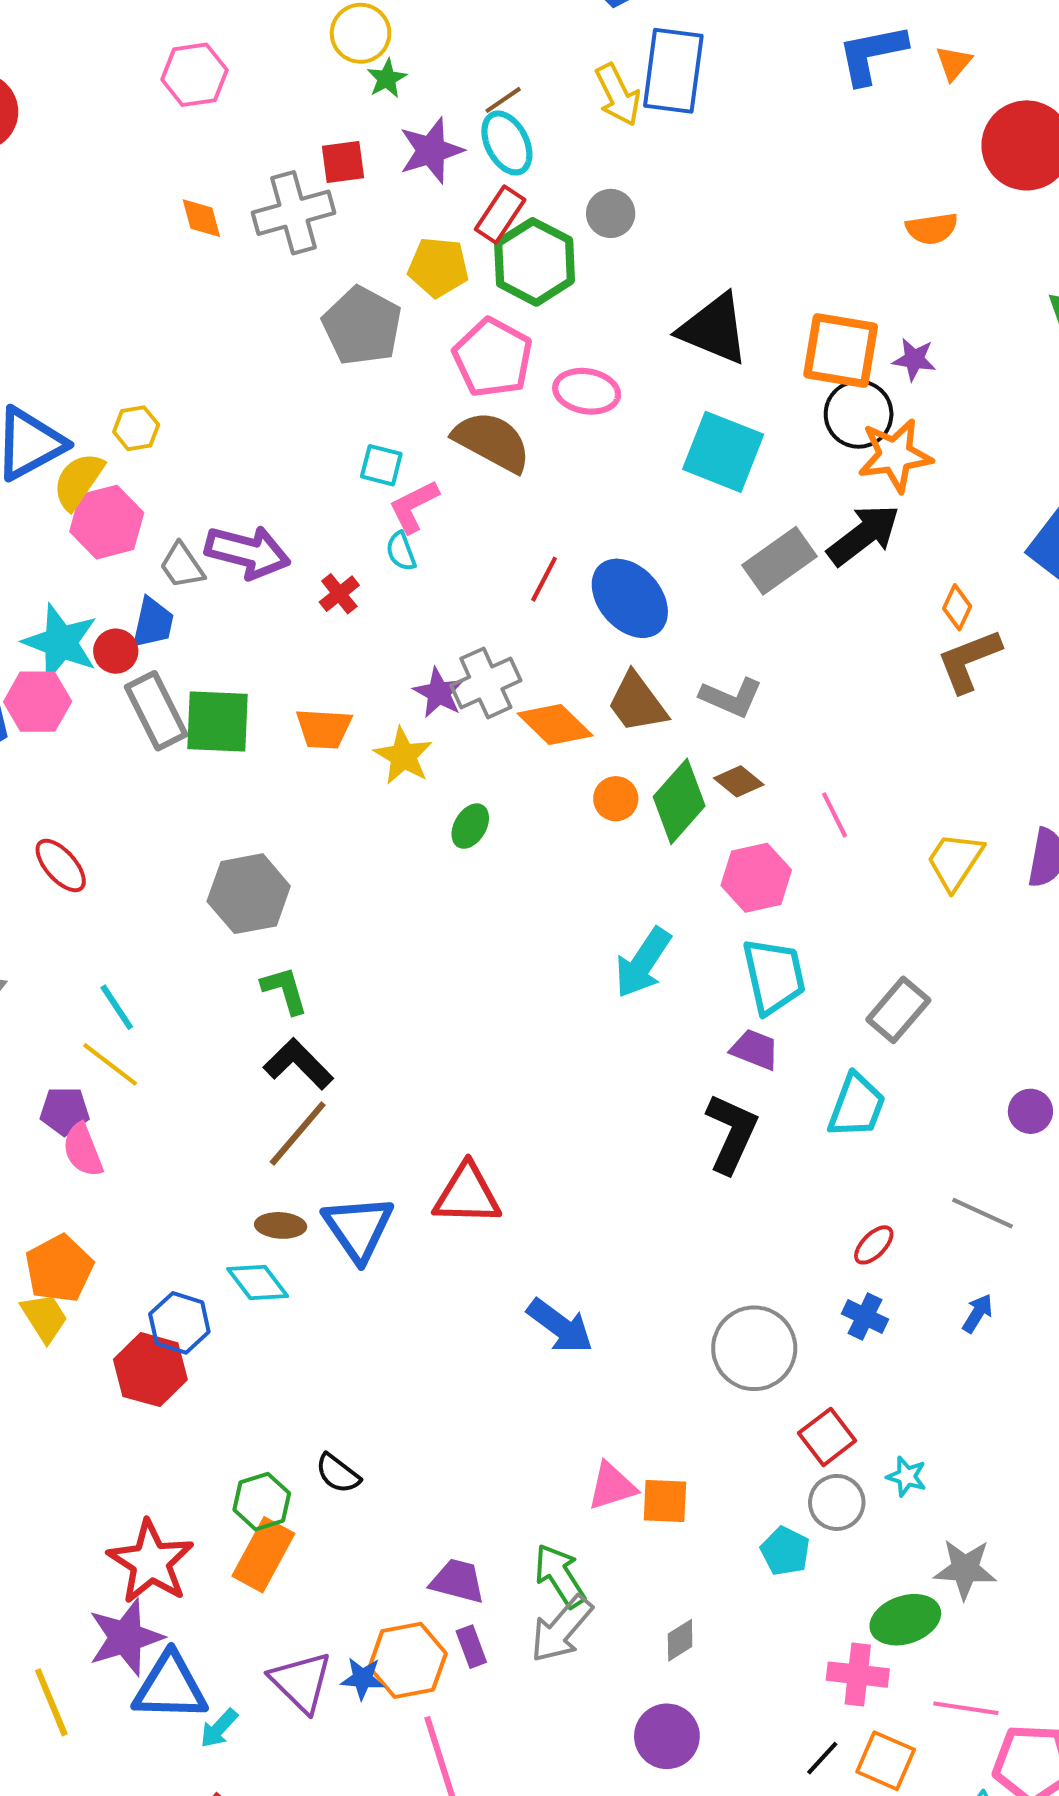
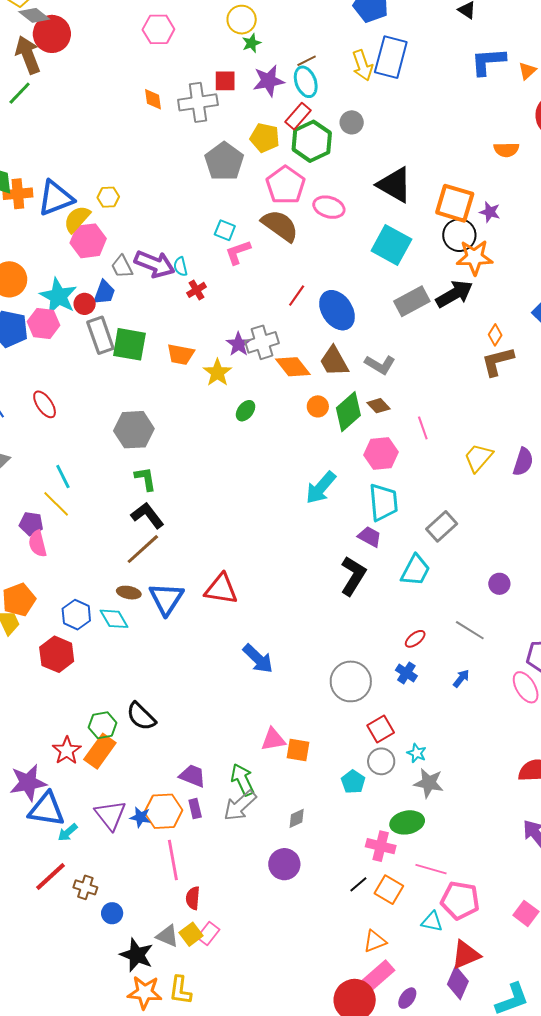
cyan semicircle: (401, 551) -> (180, 267), moved
blue hexagon: (179, 1323) -> (76, 615), moved
black semicircle: (338, 1474) -> (141, 716), size x1.4
red star: (151, 1562) -> (67, 751), moved, size x0.7
gray star: (965, 1569) -> (429, 783), moved

